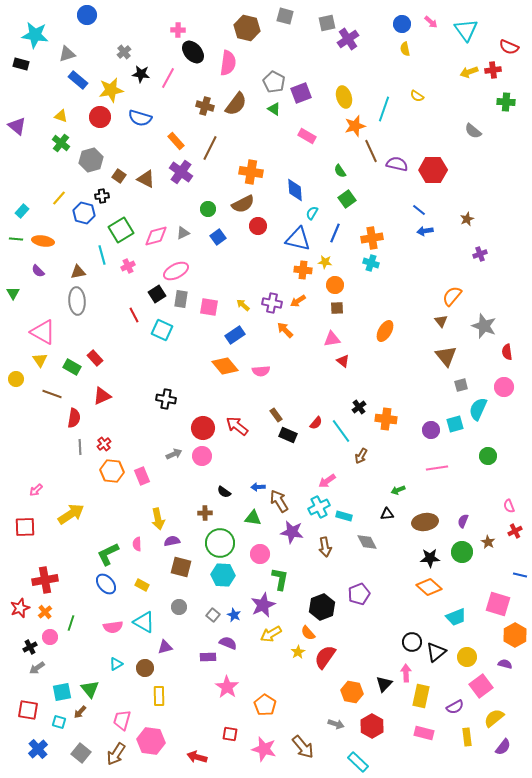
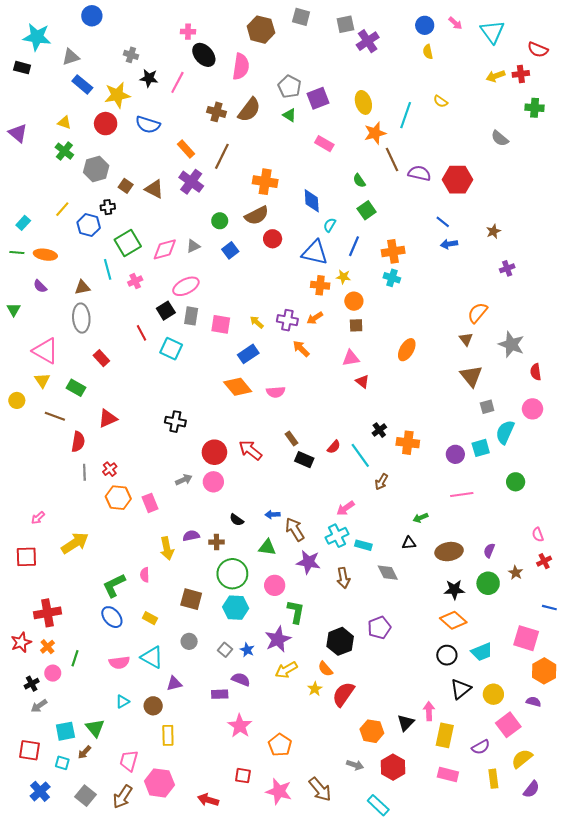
gray cross: (124, 52) -> (131, 55), turned -32
red rectangle: (95, 358) -> (101, 358), moved
purple semicircle: (172, 541) -> (191, 536), moved
black circle: (412, 642) -> (447, 655), moved

